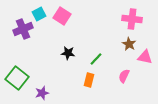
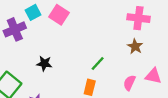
black star: (68, 53) -> (44, 63), moved
pink triangle: (145, 57) -> (153, 76), moved

